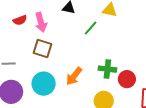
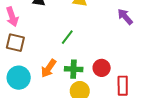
green line: (91, 28) -> (67, 37), moved
green cross: (107, 69) -> (74, 69), moved

